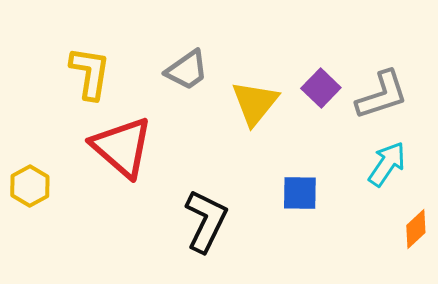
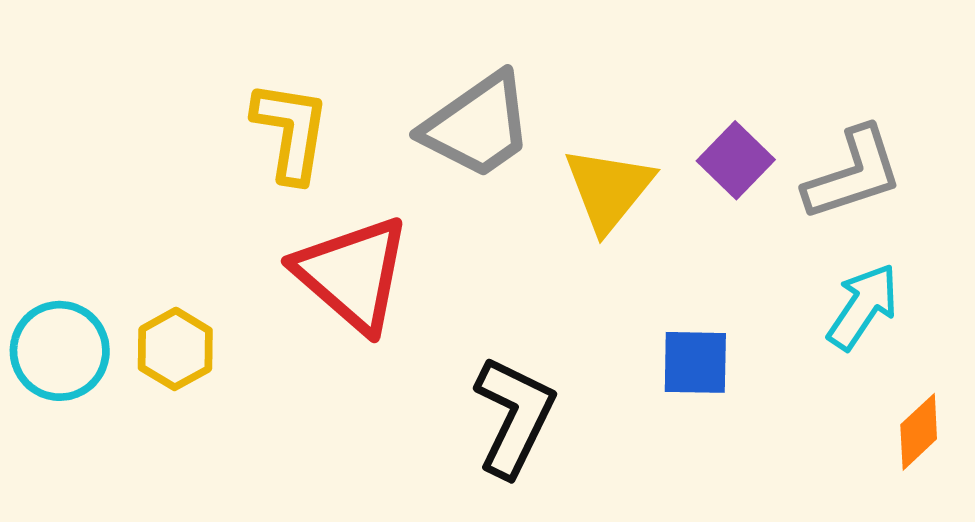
gray trapezoid: (187, 70) -> (478, 126), size x1.4

